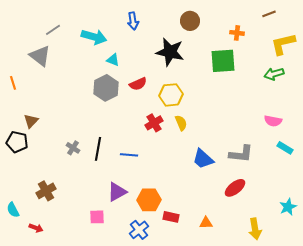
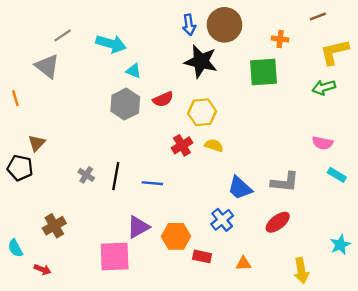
blue arrow: (133, 21) -> (189, 25), moved
brown circle: (190, 21) -> (225, 25), size x1.5
yellow semicircle: (181, 123) -> (214, 145), turned -49
pink square: (97, 217) -> (115, 256), size x1.8
blue cross: (139, 230) -> (222, 220), moved

